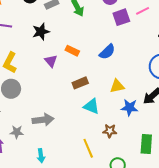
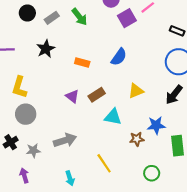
purple triangle: (51, 61) -> (72, 96), moved
blue star: (129, 107) -> (156, 125), moved
gray star: (17, 132) -> (33, 151), moved
yellow line: (88, 148) -> (104, 163), moved

